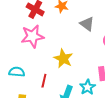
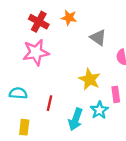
yellow star: (63, 59) -> (90, 79), moved

